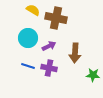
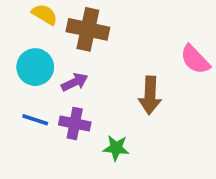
brown arrow: (75, 53) -> (150, 95), moved
green star: (93, 75) -> (116, 148), moved

